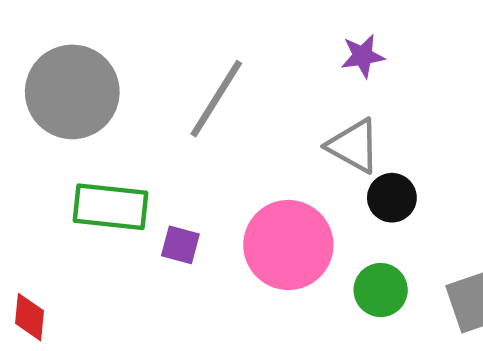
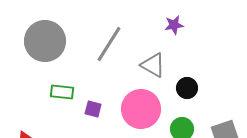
gray triangle: (354, 146) -> (153, 65), moved
green rectangle: (111, 207) -> (62, 92), size x0.7

